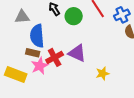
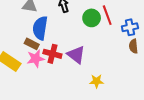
green circle: (74, 16) -> (92, 18), moved
red cross: (55, 57) -> (52, 54), turned 30

